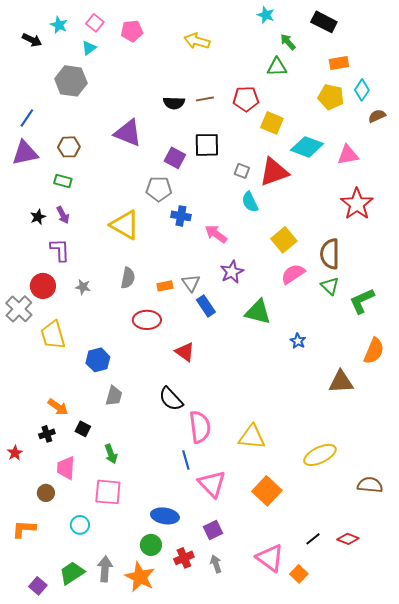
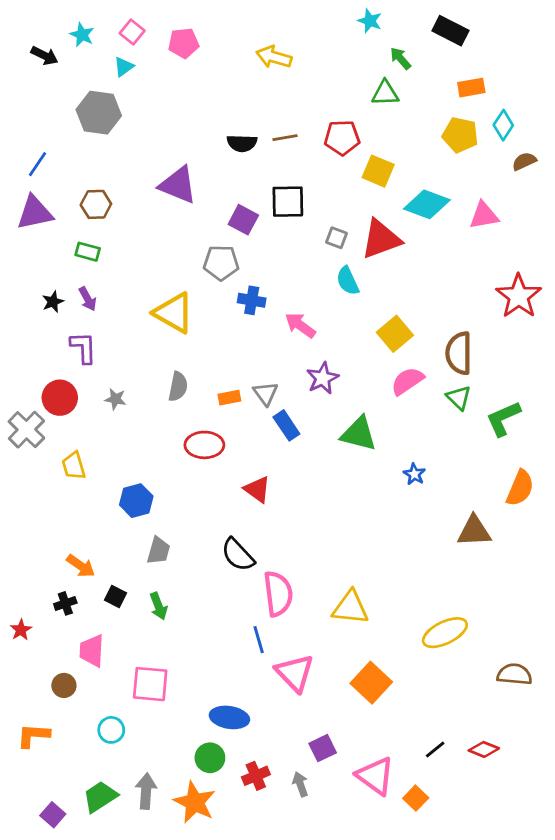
red star: (357, 204) -> (519, 296), moved
yellow trapezoid: (53, 335) -> (74, 466), size x0.7
green arrow: (111, 454) -> (159, 606), moved
purple square: (213, 530) -> (323, 748), moved

